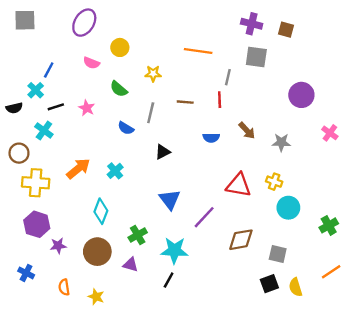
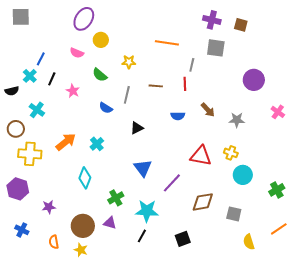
purple ellipse: (84, 23) -> (84, 19), moved
black line: (56, 107) -> (52, 79), moved, turned -48
purple hexagon: (37, 224) -> (18, 189), moved
brown circle: (97, 252) -> (83, 226), moved
black square: (269, 284) -> (183, 239), moved

